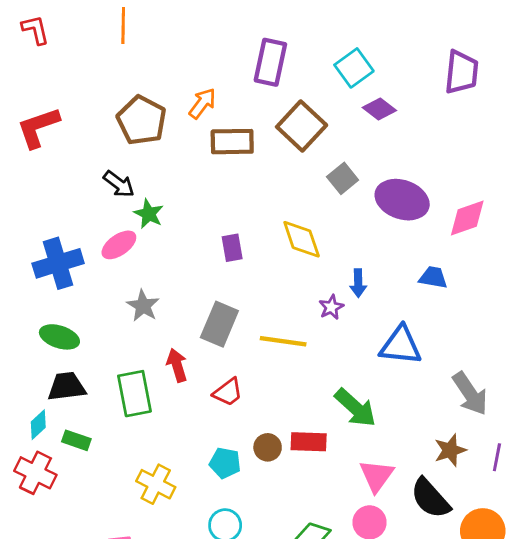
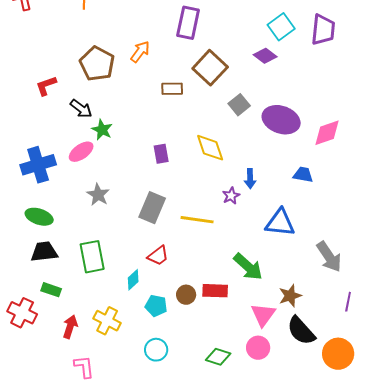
cyan square: (354, 68) -> (281, 27), moved
red L-shape: (38, 127) -> (46, 86), moved, size x0.7
brown rectangle: (232, 142) -> (172, 89), moved, size x0.7
red arrow: (177, 365) -> (70, 327), moved, turned 35
cyan diamond: (38, 425) -> (133, 280), moved
brown star: (450, 450) -> (290, 296), moved

